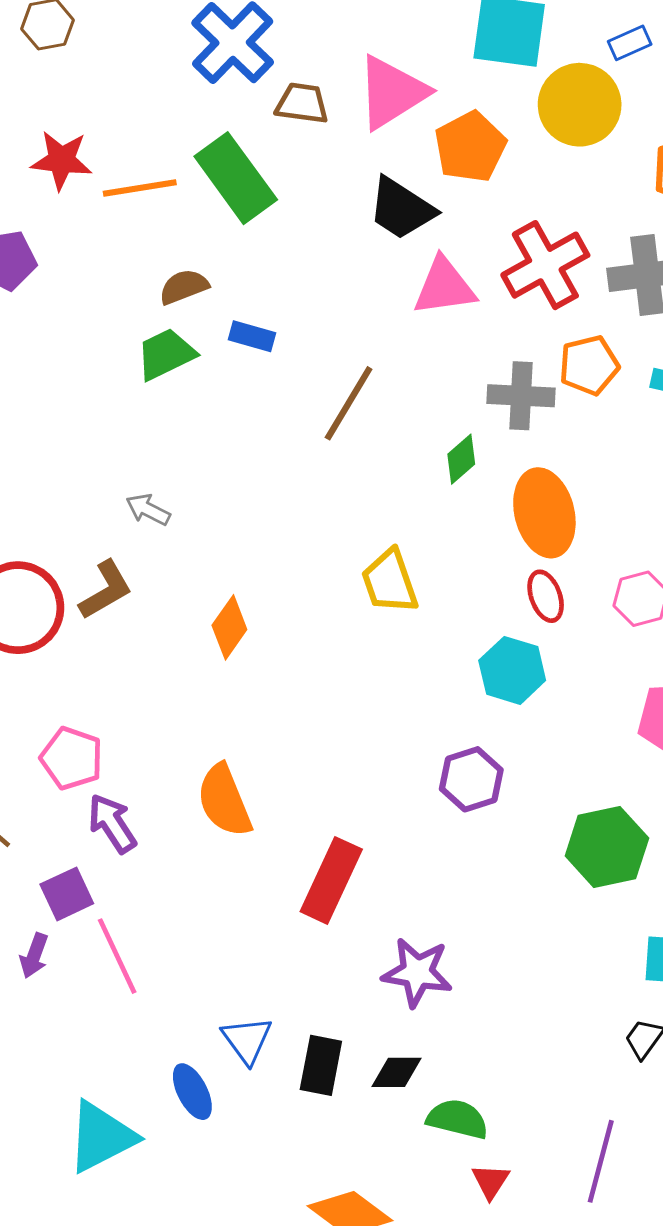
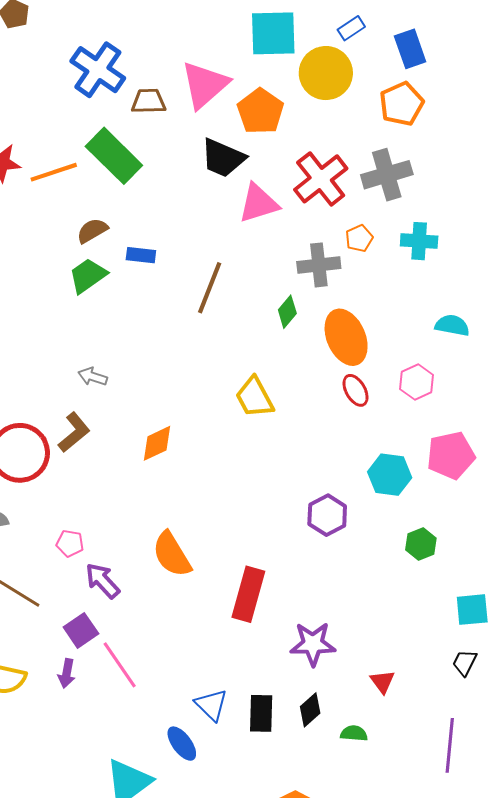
orange pentagon: (589, 365) -> (359, 238), size x0.7
orange diamond: (229, 627) -> (157, 443), turned 39
cyan hexagon: (512, 670) -> (390, 475), moved
pink pentagon: (72, 758) -> (70, 543), size x0.7
green hexagon: (607, 847) -> (421, 544), size x0.6
black diamond: (397, 1072) -> (310, 710), turned -32
green semicircle: (457, 1119) -> (354, 733), size x0.7
red triangle: (491, 1181) -> (382, 682), moved

